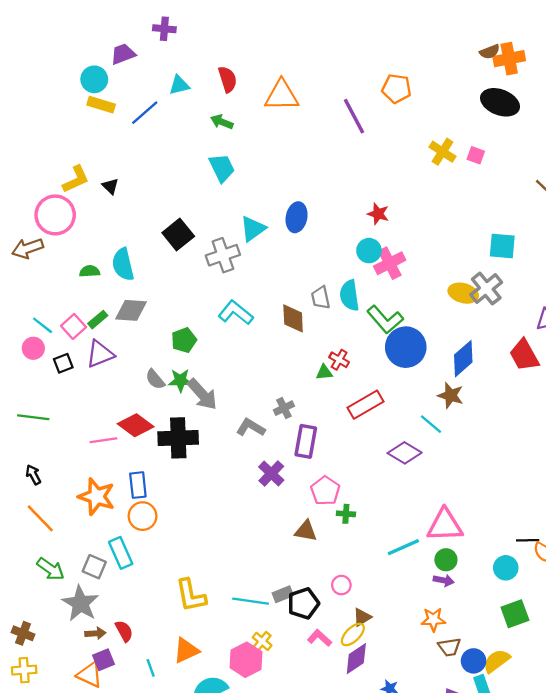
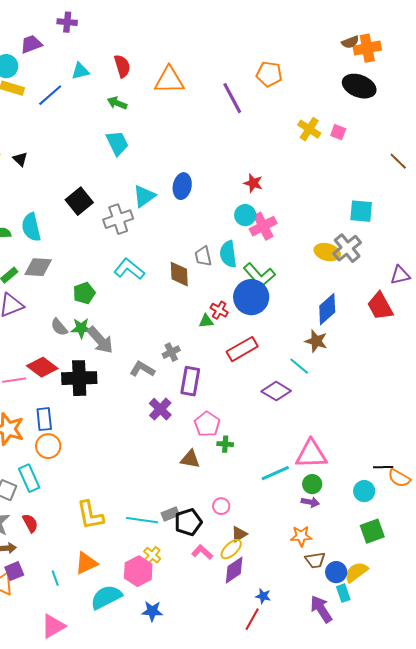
blue circle: (406, 347) -> (251, 297), moved
red semicircle: (124, 631) -> (30, 523), moved

